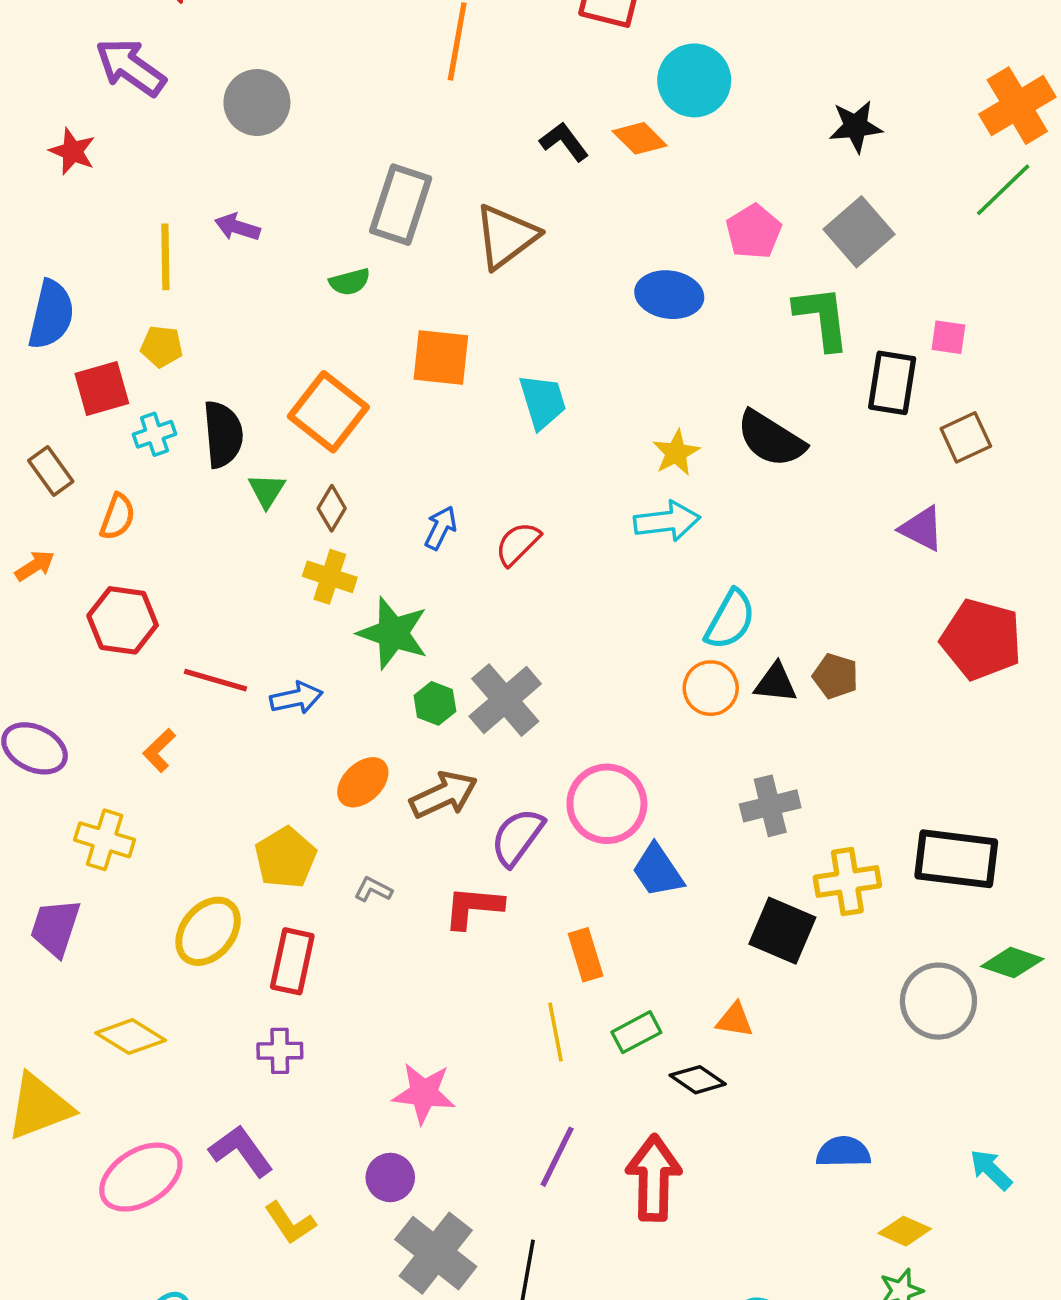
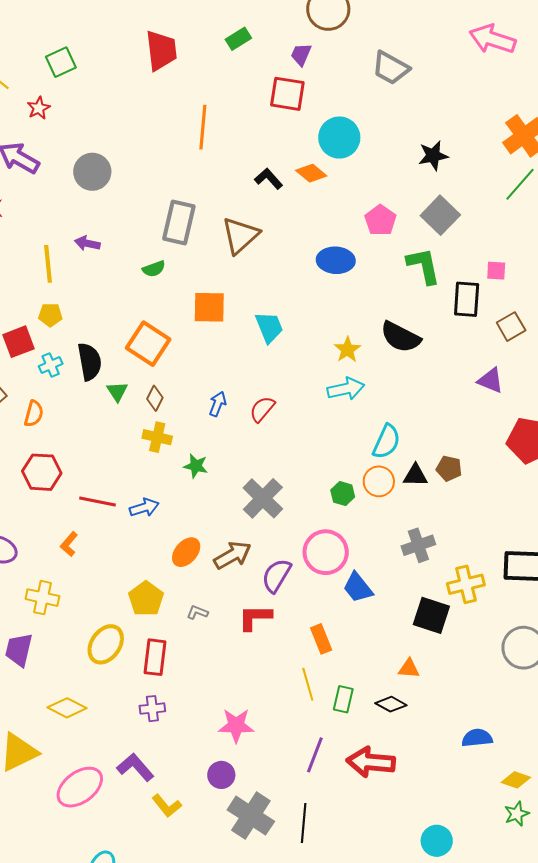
green star: (393, 633) -> (196, 466), size x0.6
green hexagon: (435, 703) -> (343, 494), moved
green rectangle: (636, 1032) -> (343, 699), moved, turned -44
red arrow: (654, 1178) -> (371, 762), turned -81

